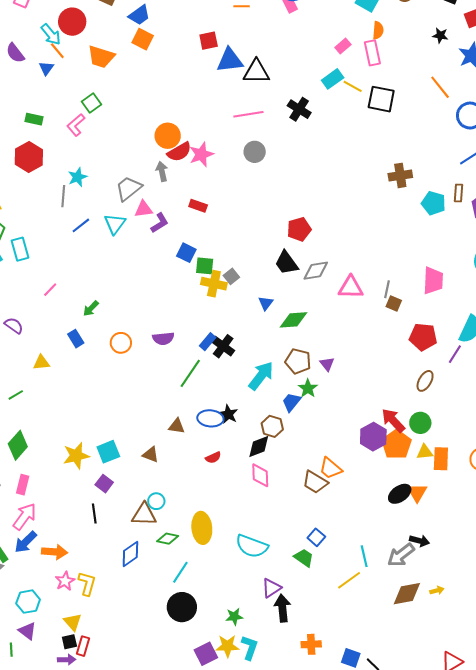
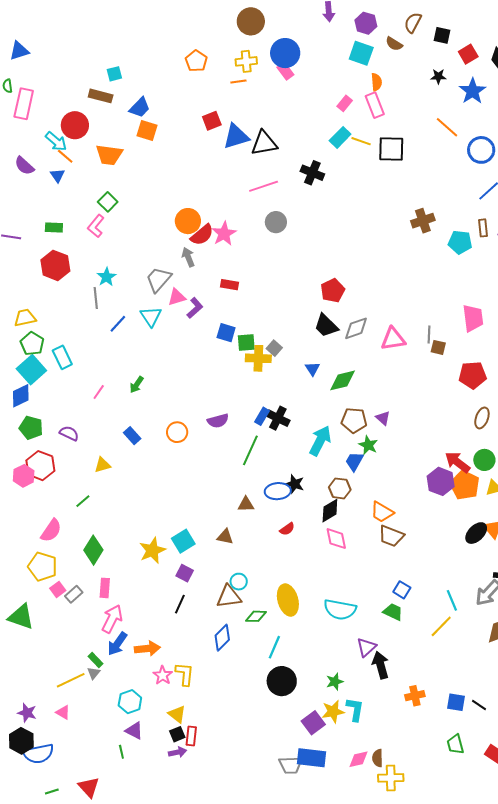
green arrow: (91, 308) -> (137, 385), moved
orange trapezoid: (331, 468) -> (382, 512), moved
black line: (94, 514) -> (180, 604), turned 42

